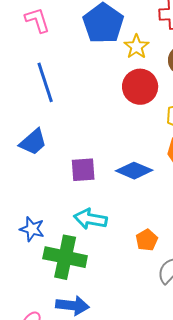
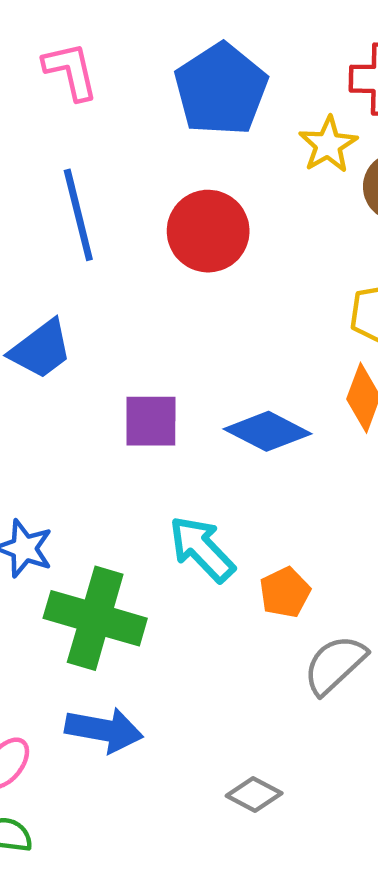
yellow star: (136, 47) -> (328, 145), moved
red circle: (140, 87) -> (208, 231), moved
cyan arrow: (90, 219) -> (202, 549), moved, turned 32

